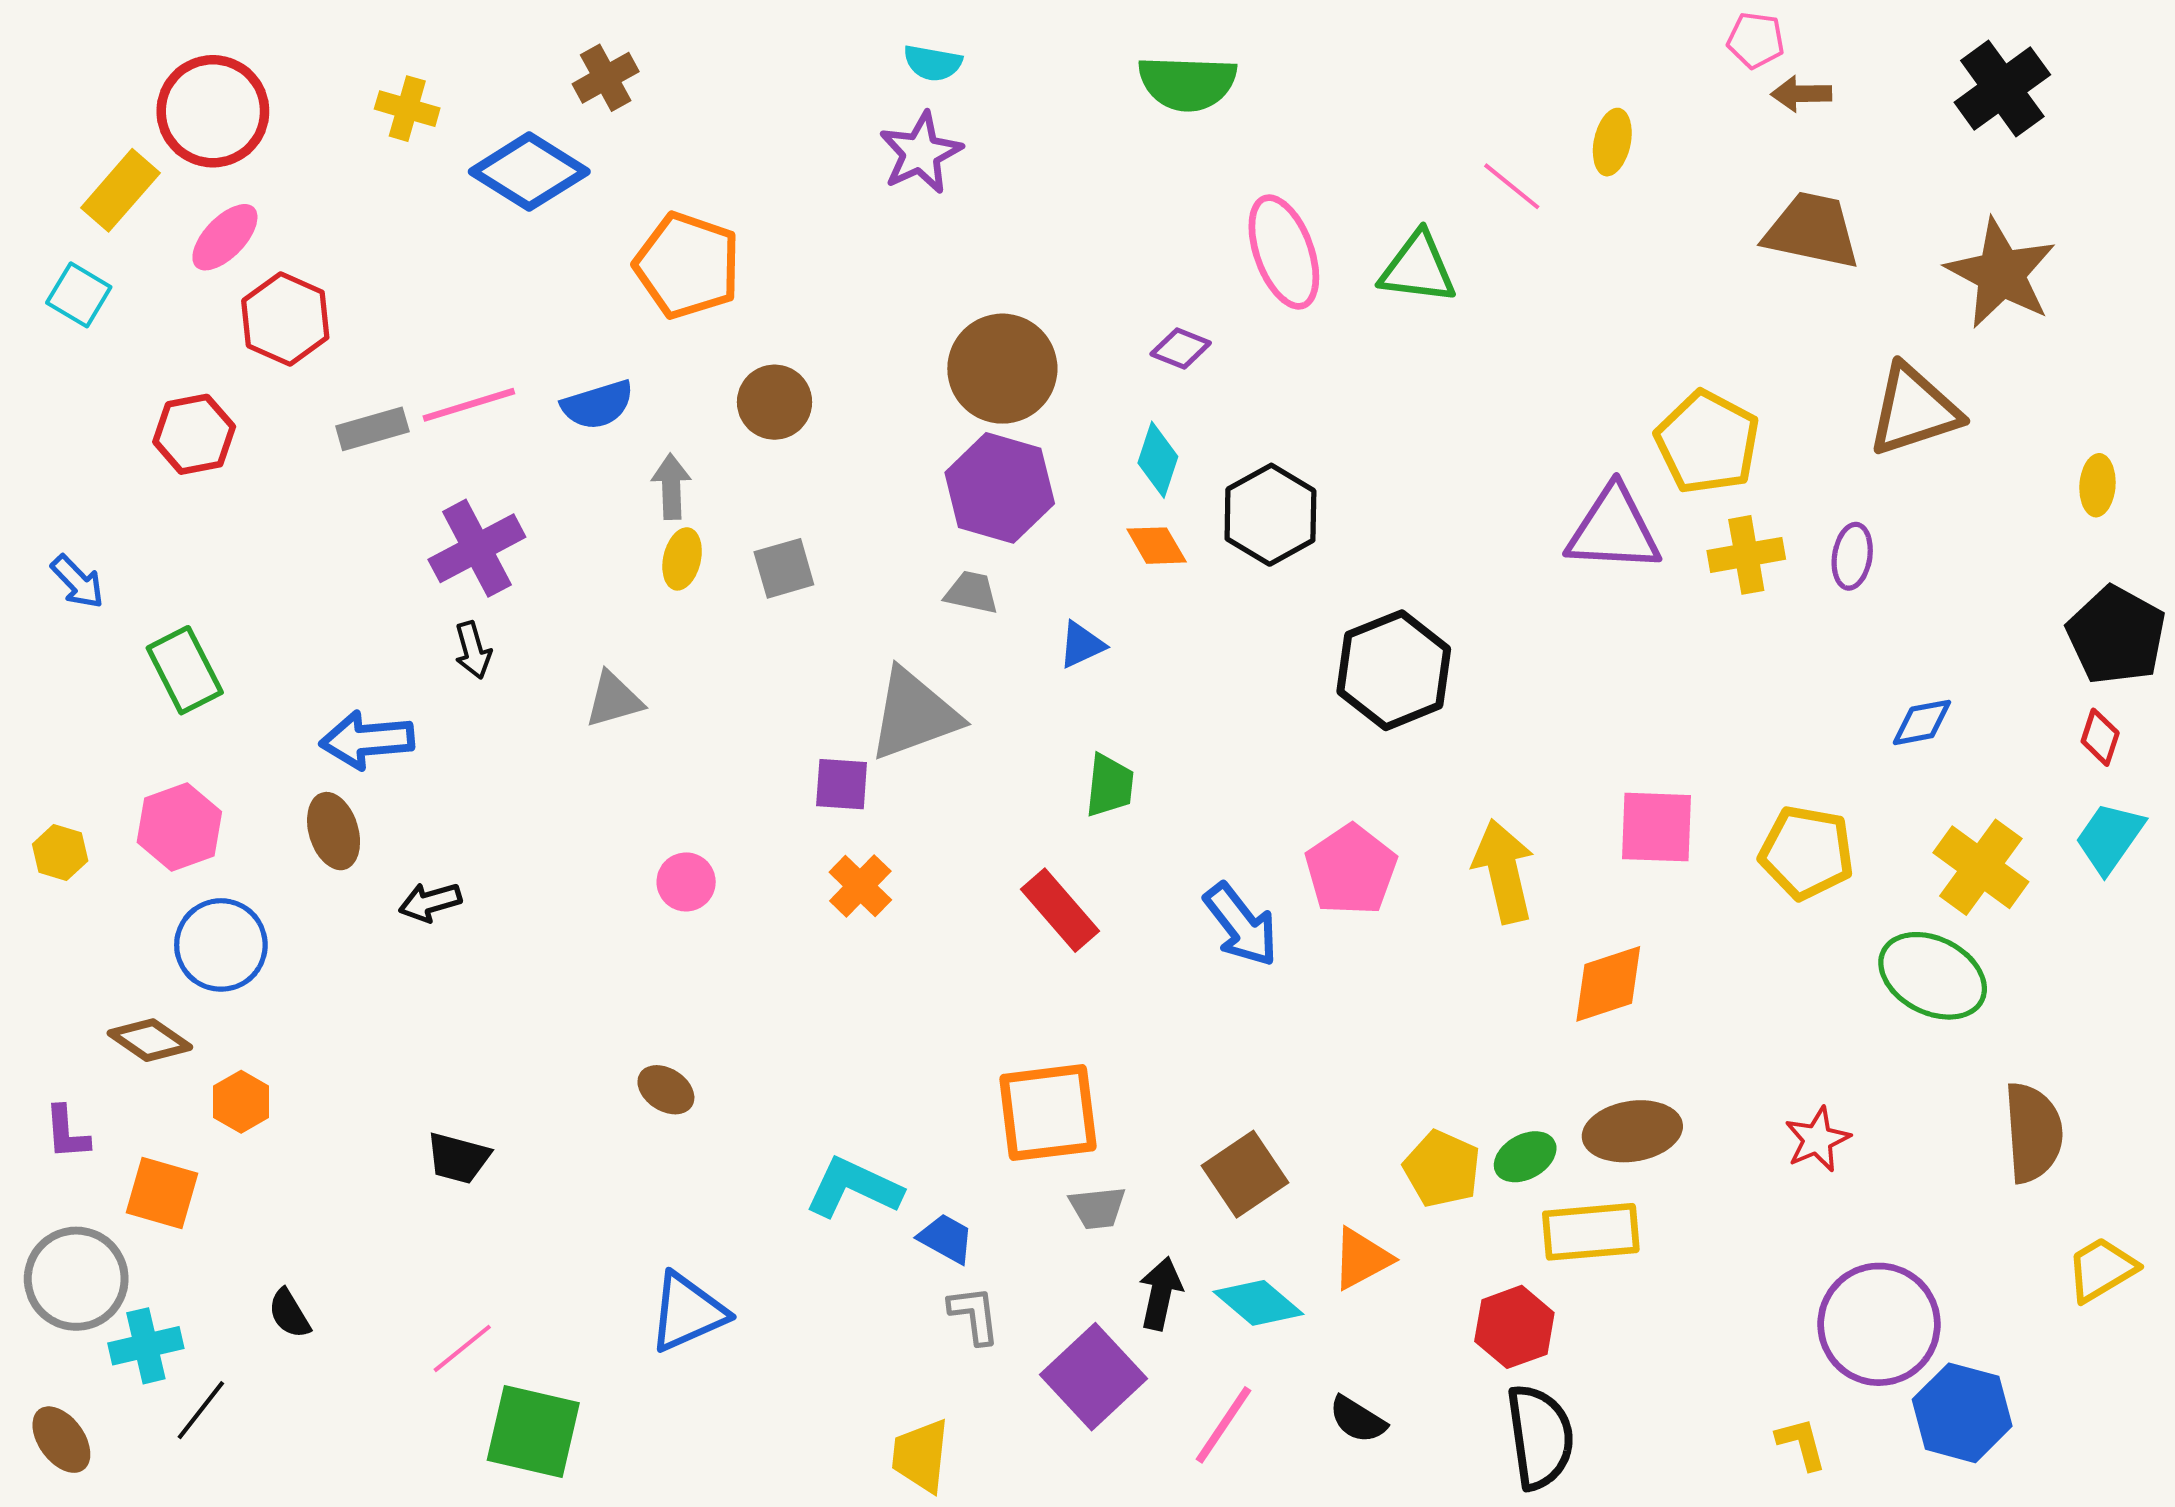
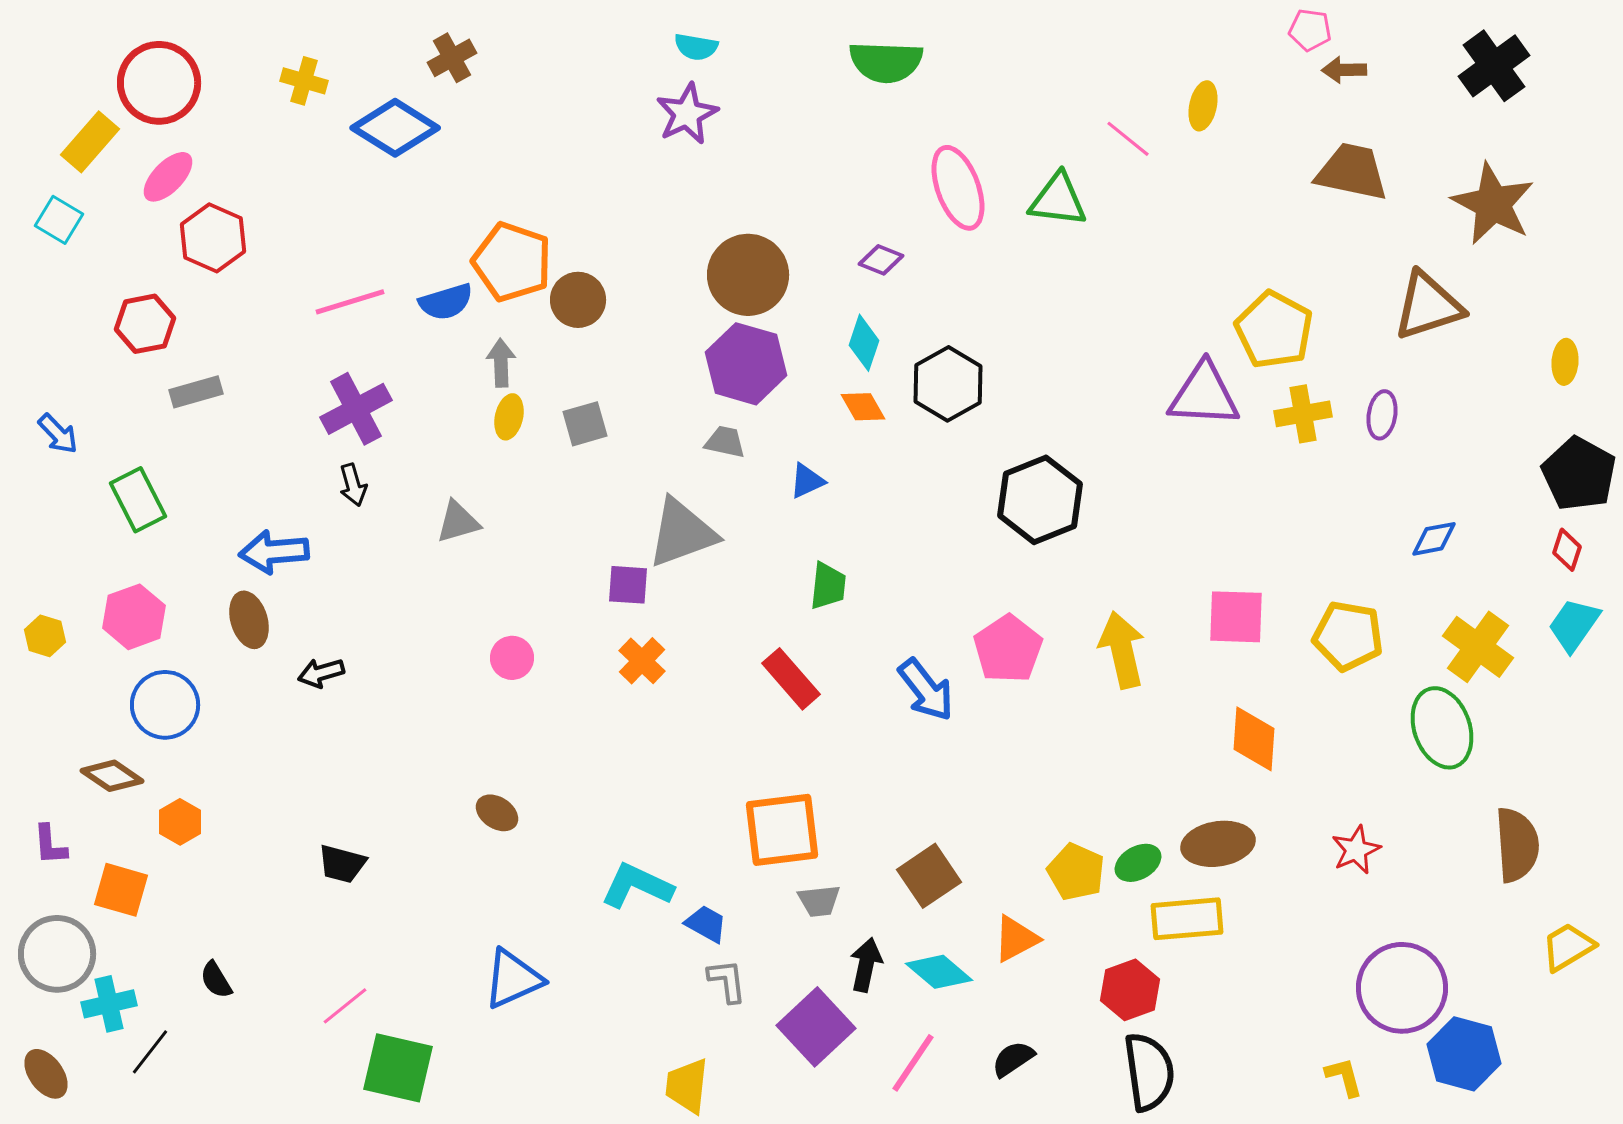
orange pentagon: (687, 265) -> (512, 262), moved
gray rectangle: (372, 429) -> (196, 392), moved
green ellipse: (1933, 976) -> (1442, 728), turned 44
orange diamond: (1608, 984) -> (1254, 739), moved, turned -68
black semicircle: (1358, 1419) -> (1013, 1059), turned 114

